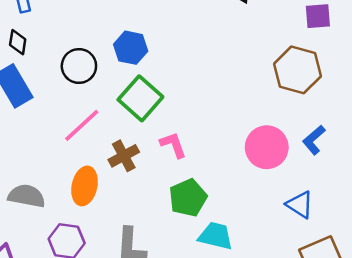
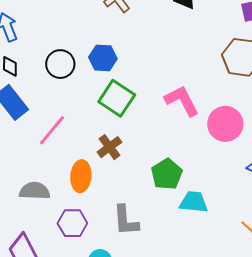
black circle: (79, 66) -> (60, 64), moved
pink line: (82, 125) -> (52, 130), moved
pink L-shape: (173, 145) -> (182, 101), moved, size x1.5

